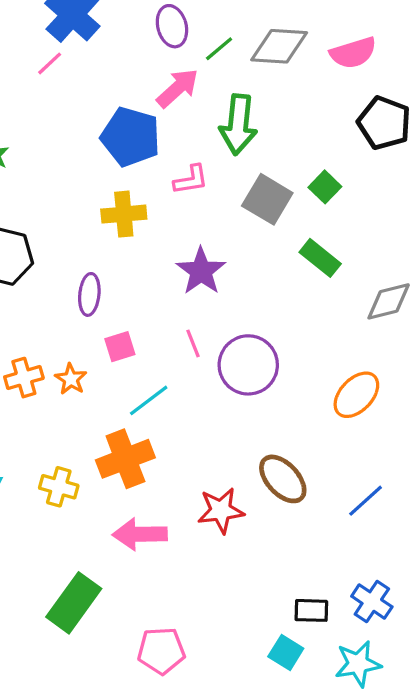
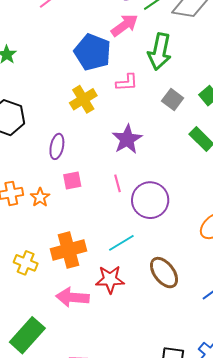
gray square: (267, 199) -> (173, 99), size x0.7
yellow cross: (124, 214) -> (83, 99), turned -32
cyan line: (149, 400) -> (121, 243), moved
red star: (221, 510) -> (110, 279), moved

